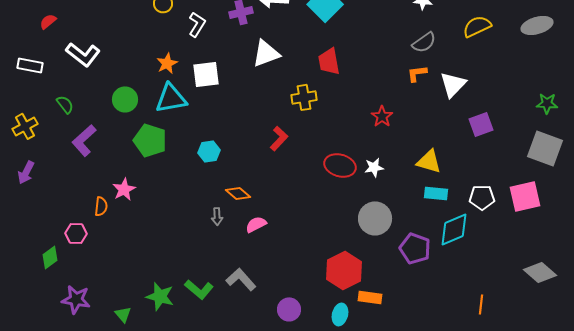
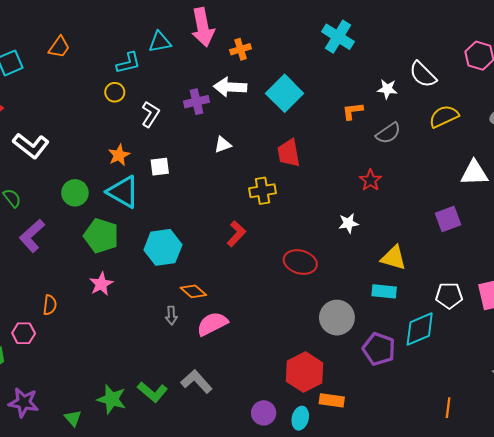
white triangle: (266, 53) -> (223, 145), size x0.6
orange L-shape: (417, 73) -> (353, 111), moved
white square: (206, 74) -> (160, 167), size x0.7
white triangle: (453, 84) -> (474, 173), moved, turned 44
cyan triangle: (171, 98) -> (123, 192), turned 40
red star: (382, 116) -> (370, 180), moved
cyan hexagon: (209, 151) -> (163, 247), size x1.6
white star: (374, 167) -> (348, 223), moved
pink star: (124, 189) -> (101, 284), moved
cyan rectangle: (436, 193) -> (384, 291), moved
pink semicircle: (256, 224) -> (212, 324), size x1.4
purple circle: (289, 309) -> (264, 413), moved

